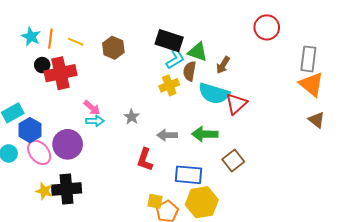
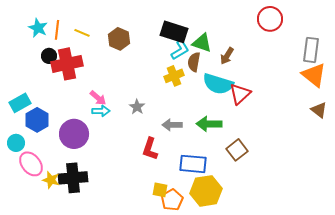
pink ellipse: (39, 152) -> (31, 164), moved

